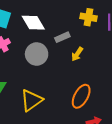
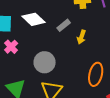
gray circle: (37, 54) -> (45, 62), moved

